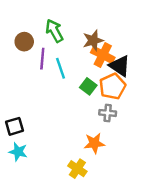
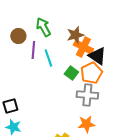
gray cross: (108, 113) -> (87, 95), size x1.5
orange star: (94, 143) -> (86, 124), moved

